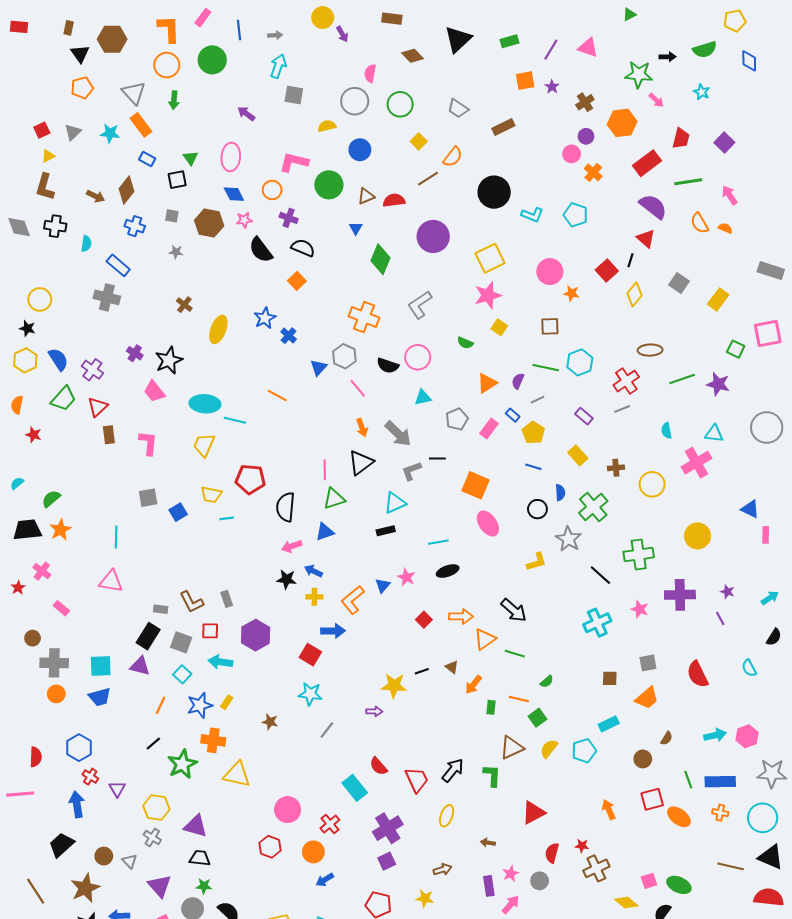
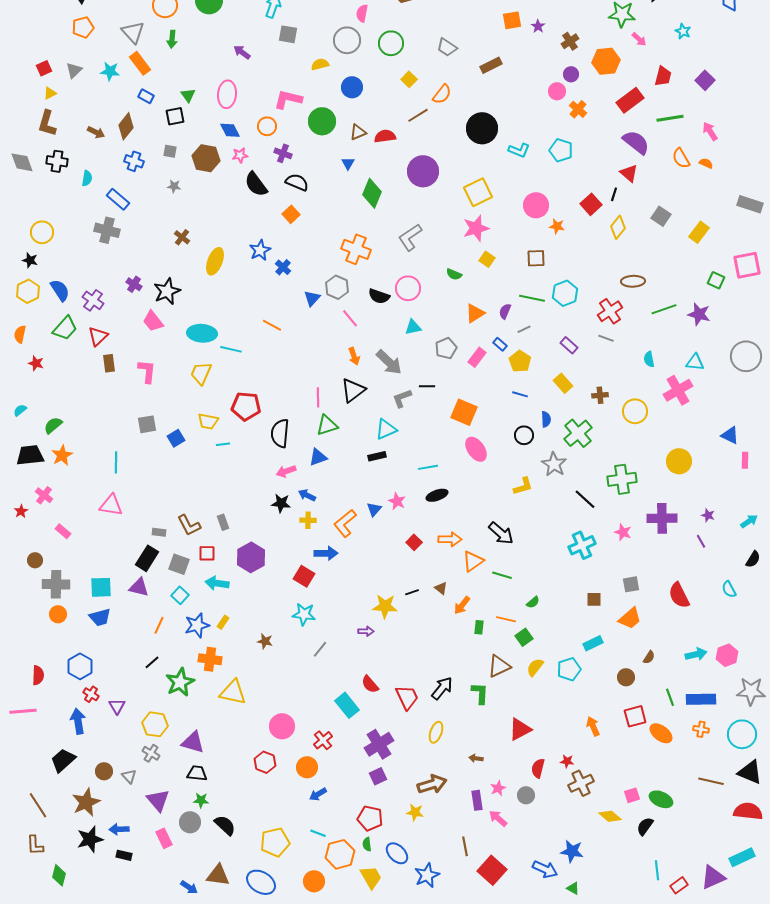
gray line: (622, 409) -> (606, 338), turned 42
brown arrow: (442, 869) -> (432, 784), size x1.6
pink arrow: (511, 905) -> (498, 818), turned -90

